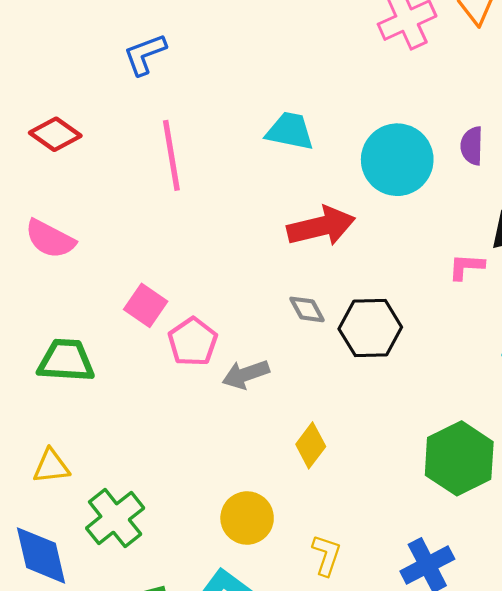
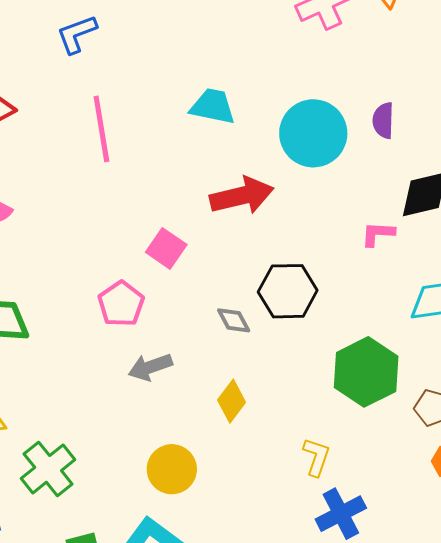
pink square: (146, 305) -> (166, 248), moved
gray diamond: (307, 309) -> (234, 320), moved
gray arrow: (246, 374) -> (150, 367), moved
green hexagon: (459, 458) -> (366, 372), moved
yellow L-shape: (326, 555) -> (316, 457), moved

